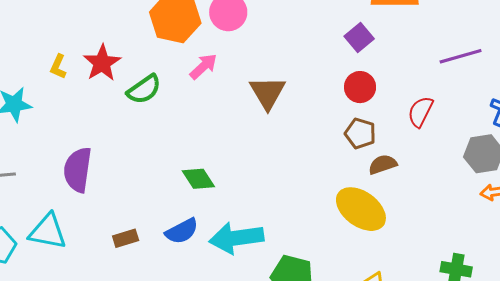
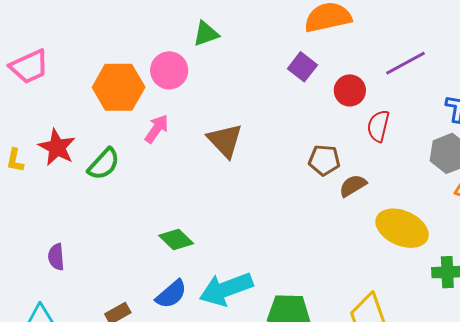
red circle: (360, 87) -> (350, 90), moved
purple semicircle: (78, 170) -> (56, 257), size x0.6
yellow ellipse: (361, 209) -> (402, 228), moved

